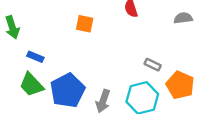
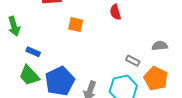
gray semicircle: (183, 18) -> (160, 46), moved

